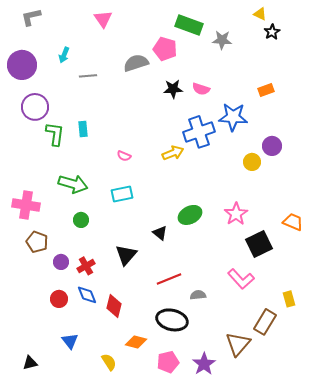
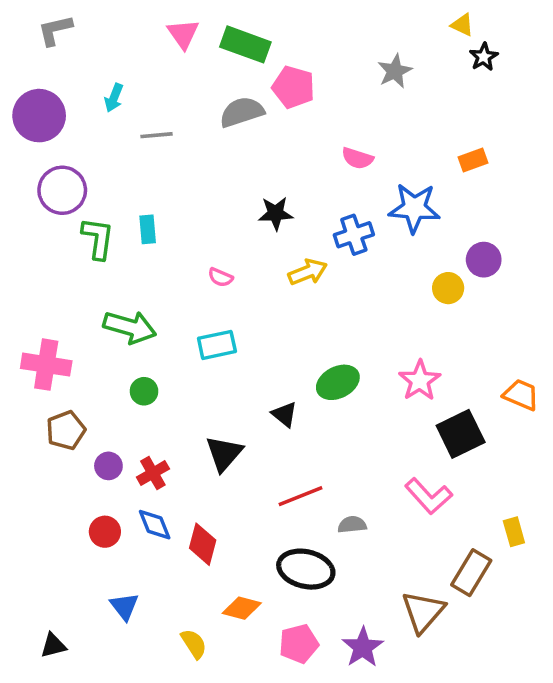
green rectangle: (189, 25) -> (245, 44), moved
gray star: (222, 40) -> (395, 71), turned -30
black star: (173, 89) -> (276, 213), moved
blue cross: (199, 132) -> (354, 235), size x0.7
brown pentagon: (37, 242) -> (66, 430), turned 30

